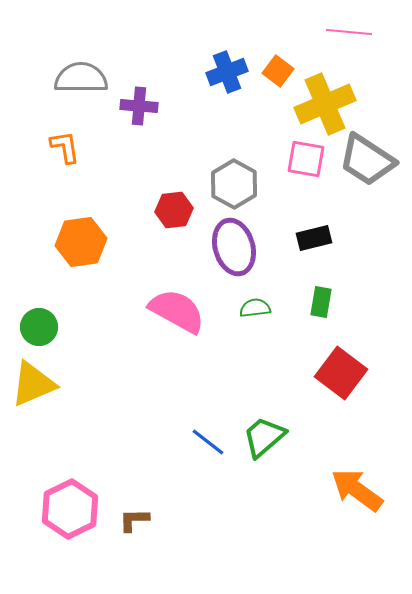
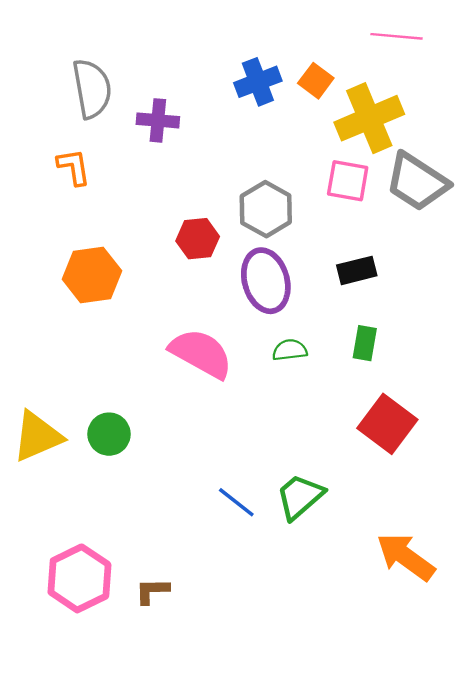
gray semicircle: (81, 78) -> (92, 89), turned 80
green circle: (39, 327) -> (109, 434), moved

